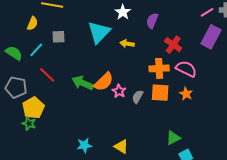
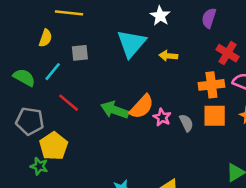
purple semicircle: (152, 21) -> (209, 18), moved
gray semicircle: (138, 97) -> (186, 123), turned 128
green star: (29, 124) -> (39, 166), moved

